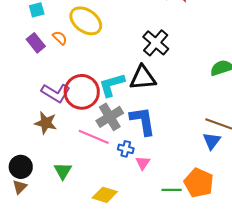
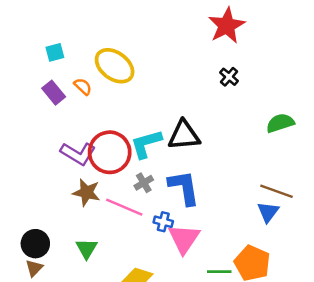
black cross: (156, 43) -> (229, 77), moved, size x0.6
gray cross: (110, 117) -> (144, 183), size x0.6
brown star: (46, 123) -> (86, 192), moved
pink triangle: (143, 163) -> (184, 239), size x1.8

